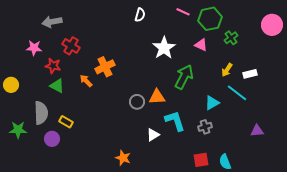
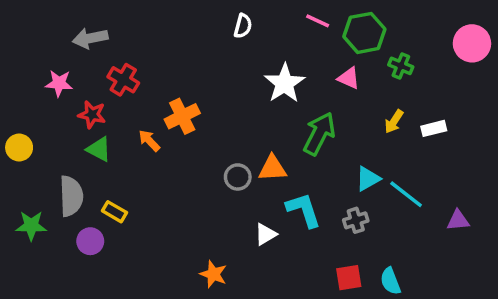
green cross: (231, 38) -> (401, 66), turned -32
cyan line: (237, 93) -> (406, 194), moved
purple triangle: (257, 131) -> (458, 220), moved

